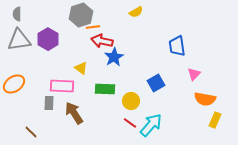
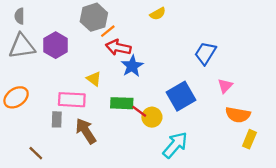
orange line: (93, 27) -> (108, 31), turned -32
blue trapezoid: (177, 46) -> (205, 53), turned 40
blue square: (156, 83) -> (181, 96), size x1.4
red line: (130, 123) -> (139, 111), moved

